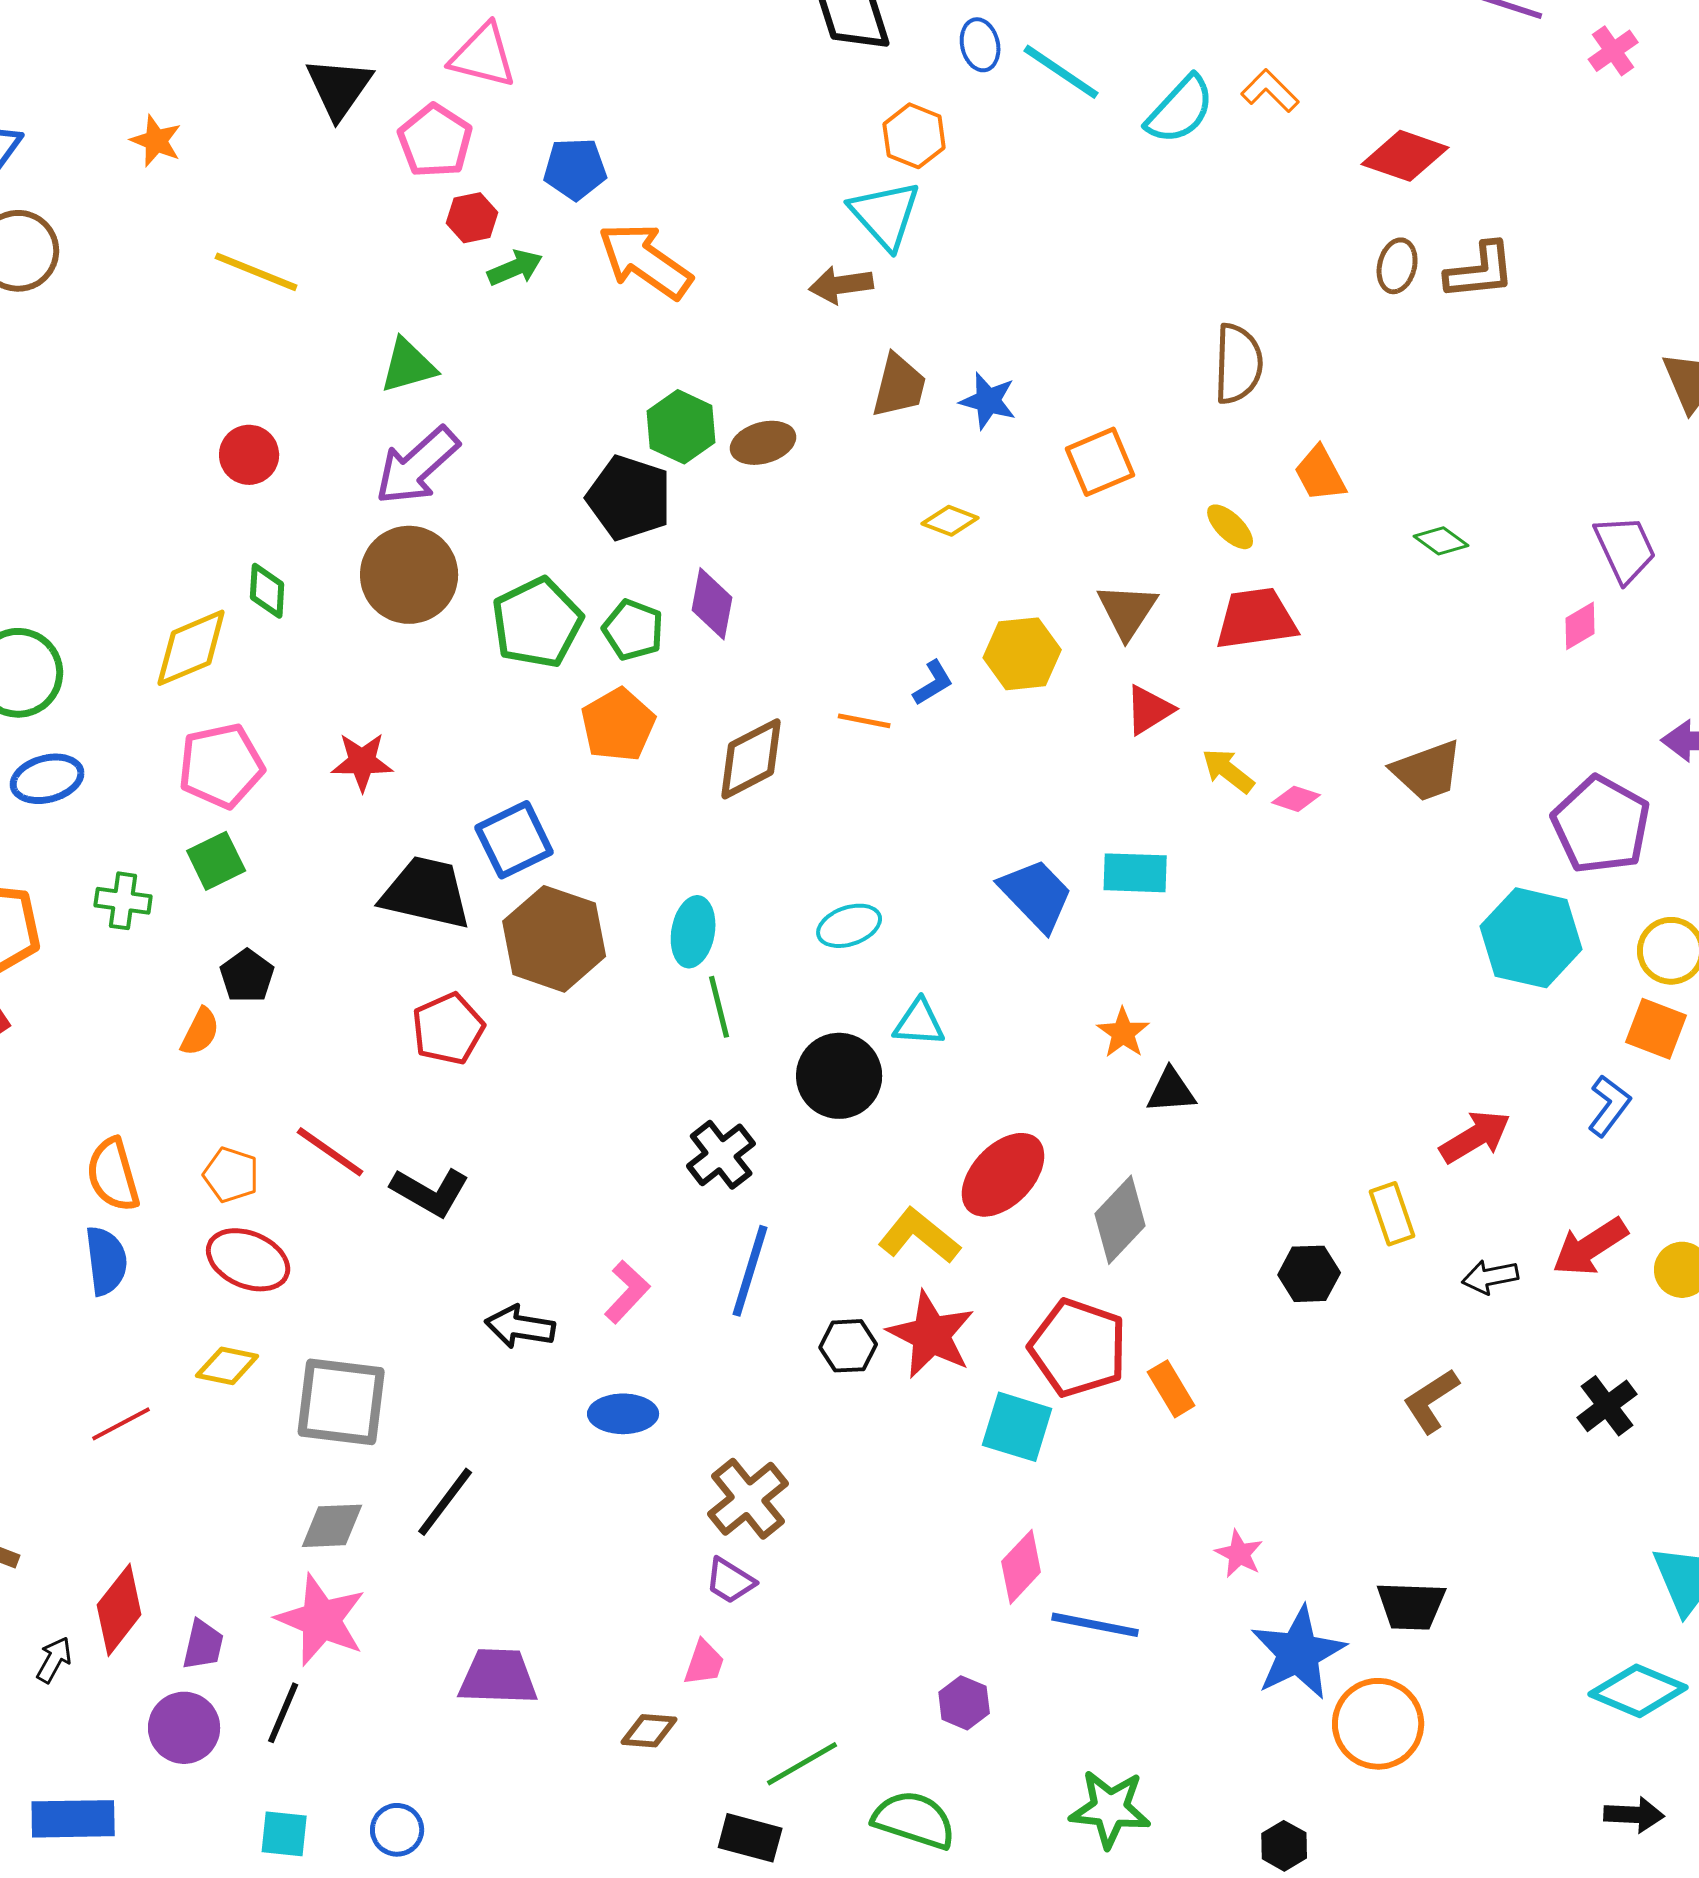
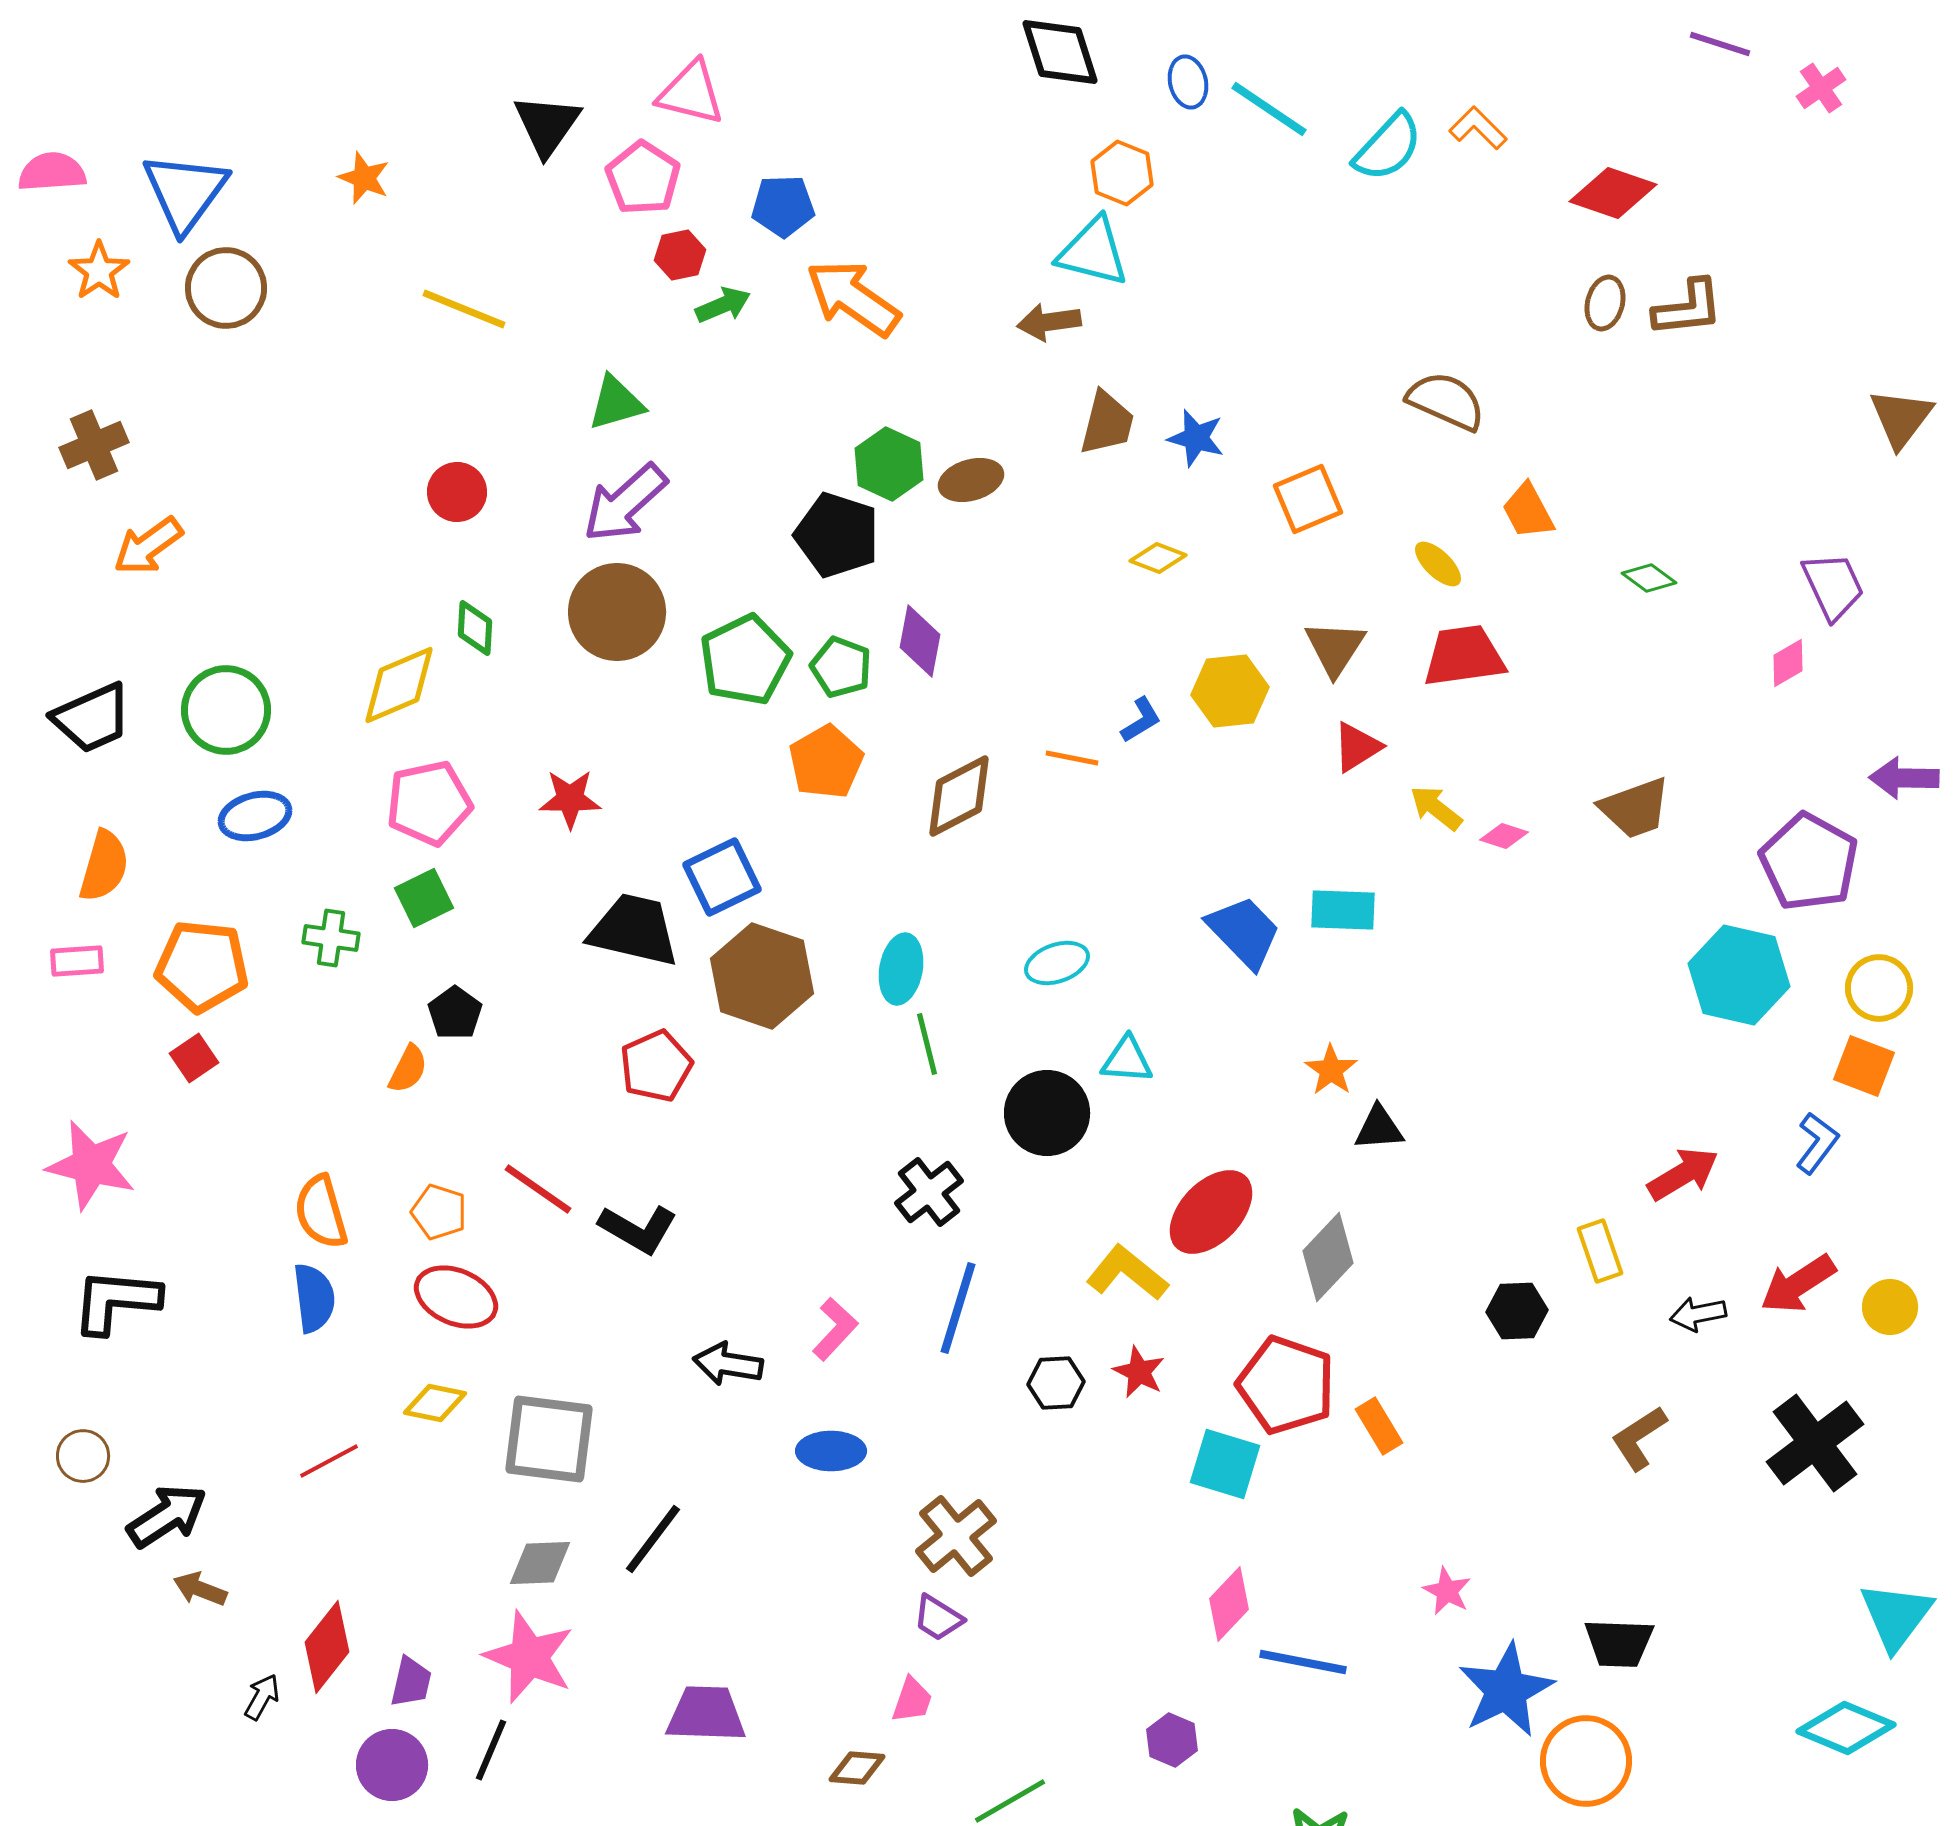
cyan triangle: (885, 215) -> (1093, 252), turned -34
brown semicircle: (1238, 364) -> (1446, 401), turned -68
red star: (931, 1335) -> (1139, 1372), size x0.6
black cross: (1607, 1406) -> (1815, 1443), size x1.6

